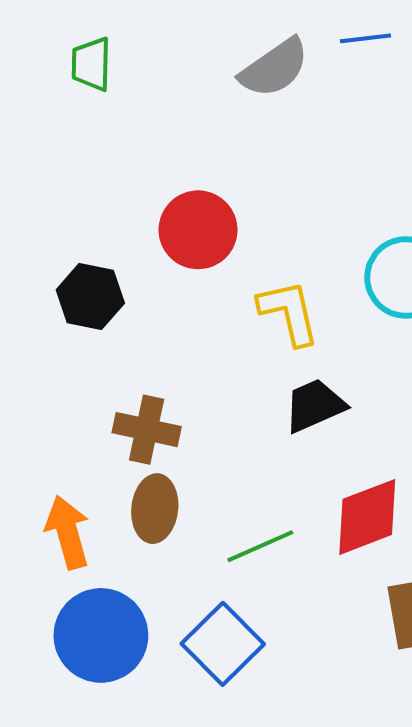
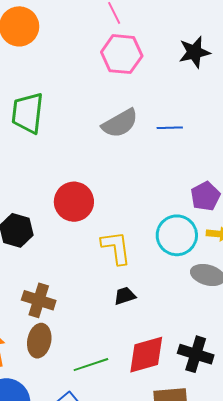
blue line: (365, 38) -> (170, 128), moved
green trapezoid: (91, 64) -> (28, 113), size x1.5
black trapezoid: (314, 406) -> (125, 296), size x0.7

